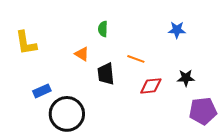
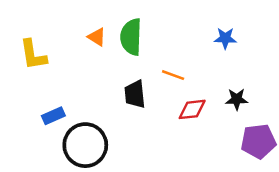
green semicircle: (103, 29) -> (131, 37), size x1.8
orange triangle: (82, 54) -> (97, 37), moved

